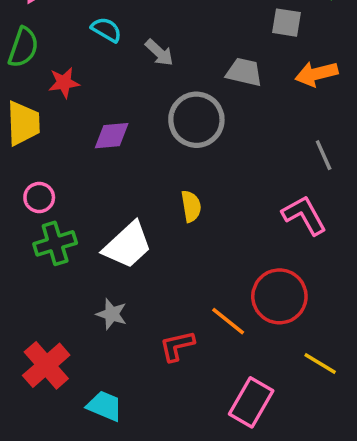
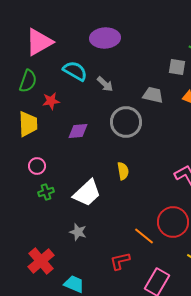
cyan semicircle: (106, 30) -> (75, 71), size x1.4
green cross: (55, 243) -> (46, 192), size x0.7
red L-shape: (177, 346) -> (120, 261), moved

